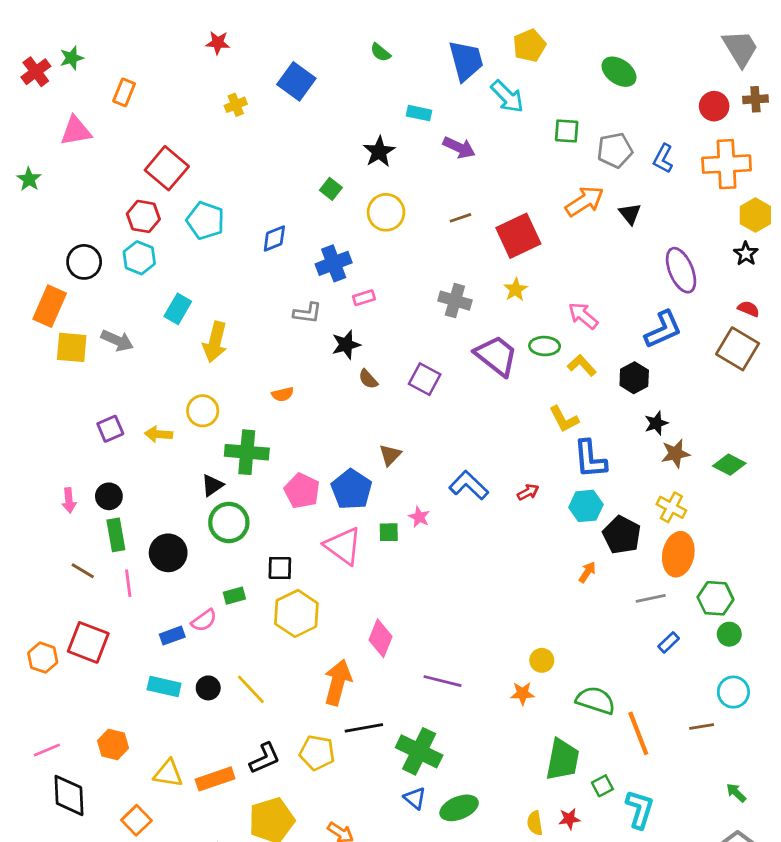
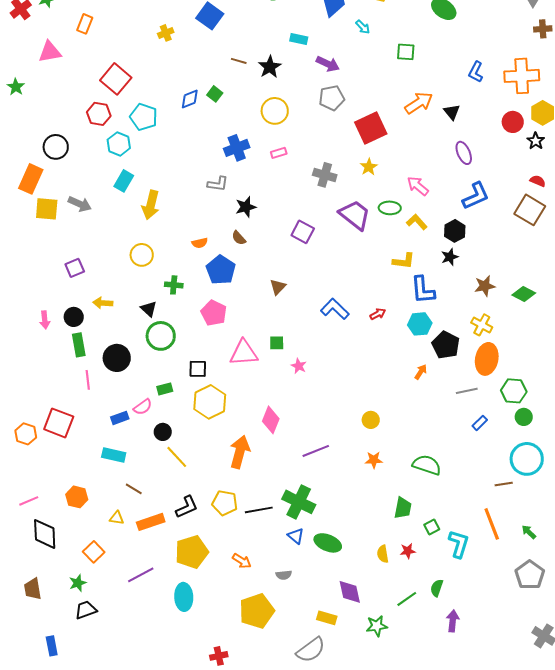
cyan arrow: (507, 97) -> (363, 27), size x0.6
red circle: (714, 106) -> (513, 122), moved
gray pentagon: (615, 150) -> (332, 98), moved
green square: (331, 189) -> (215, 94), moved
brown line: (460, 218) -> (239, 61), moved, turned 35
blue diamond: (274, 239) -> (190, 99), moved
cyan hexagon: (139, 258) -> (119, 144), moved
purple ellipse: (681, 270) -> (464, 153), moved, size x0.7
pink rectangle: (364, 298) -> (279, 153), moved
brown semicircle: (368, 379) -> (239, 238), moved
yellow L-shape: (564, 419) -> (404, 261), turned -55
black star: (656, 423) -> (450, 257), moved
yellow arrow: (159, 434) -> (103, 303), moved
green cross: (247, 452) -> (174, 285), size x0.6
black triangle: (212, 485) -> (149, 309), turned -42
blue pentagon: (352, 489) -> (221, 270), moved
pink star: (419, 517) -> (299, 366), moved
pink triangle: (343, 546) -> (244, 353), turned -40
brown line: (83, 571) -> (134, 489), moved
yellow circle: (542, 660) -> (371, 420), moved
purple line: (443, 681) -> (316, 451), turned -36
black circle: (208, 688) -> (163, 432), moved
cyan circle: (733, 692) -> (527, 459), size x1.4
black line: (364, 728) -> (259, 510), moved
orange line: (638, 733) -> (492, 524), moved
green trapezoid: (562, 760) -> (403, 508), size x0.7
yellow triangle: (168, 773) -> (117, 518), size x0.7
green ellipse: (459, 808) -> (328, 543), turned 44

